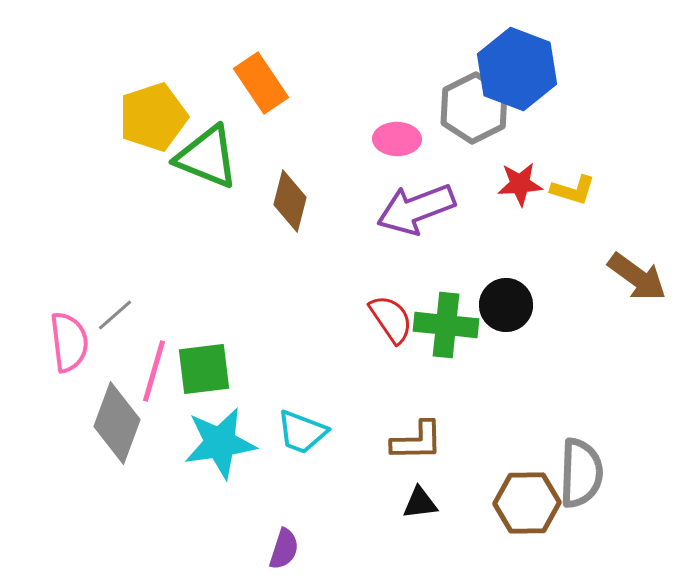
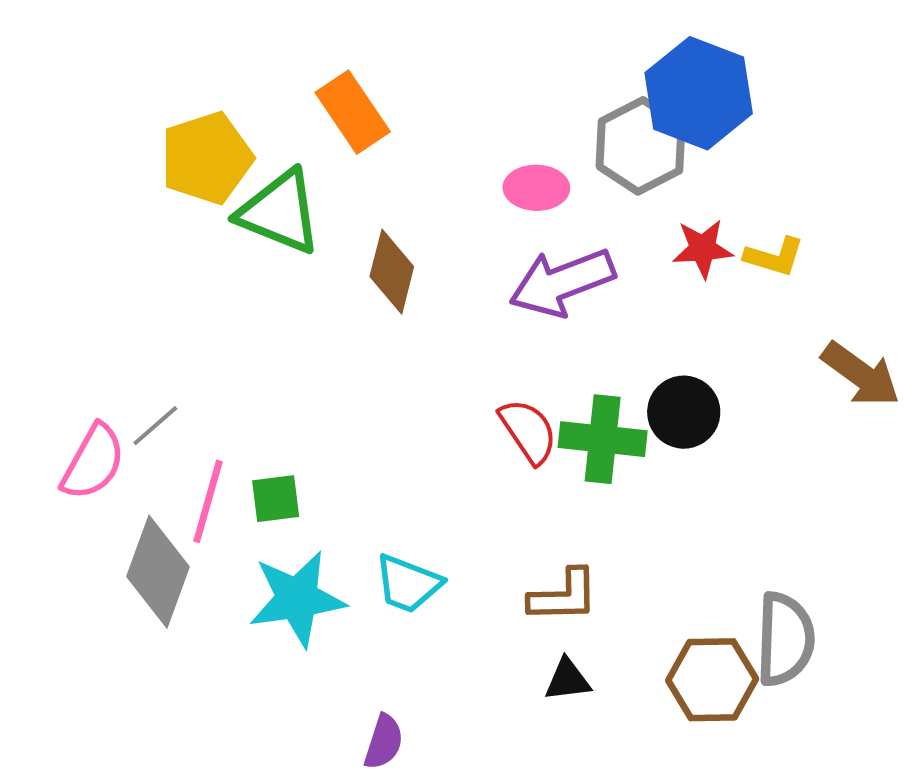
pink semicircle: (69, 342) -> (93, 462), turned 36
green square: (204, 369) -> (276, 499), size x0.7

